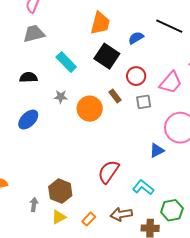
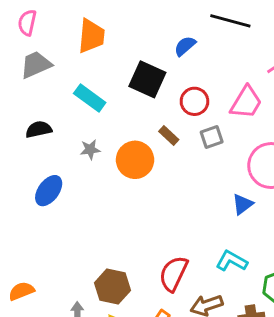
orange trapezoid: (100, 23) -> (91, 36), moved
red semicircle: (108, 172) -> (174, 274), moved

